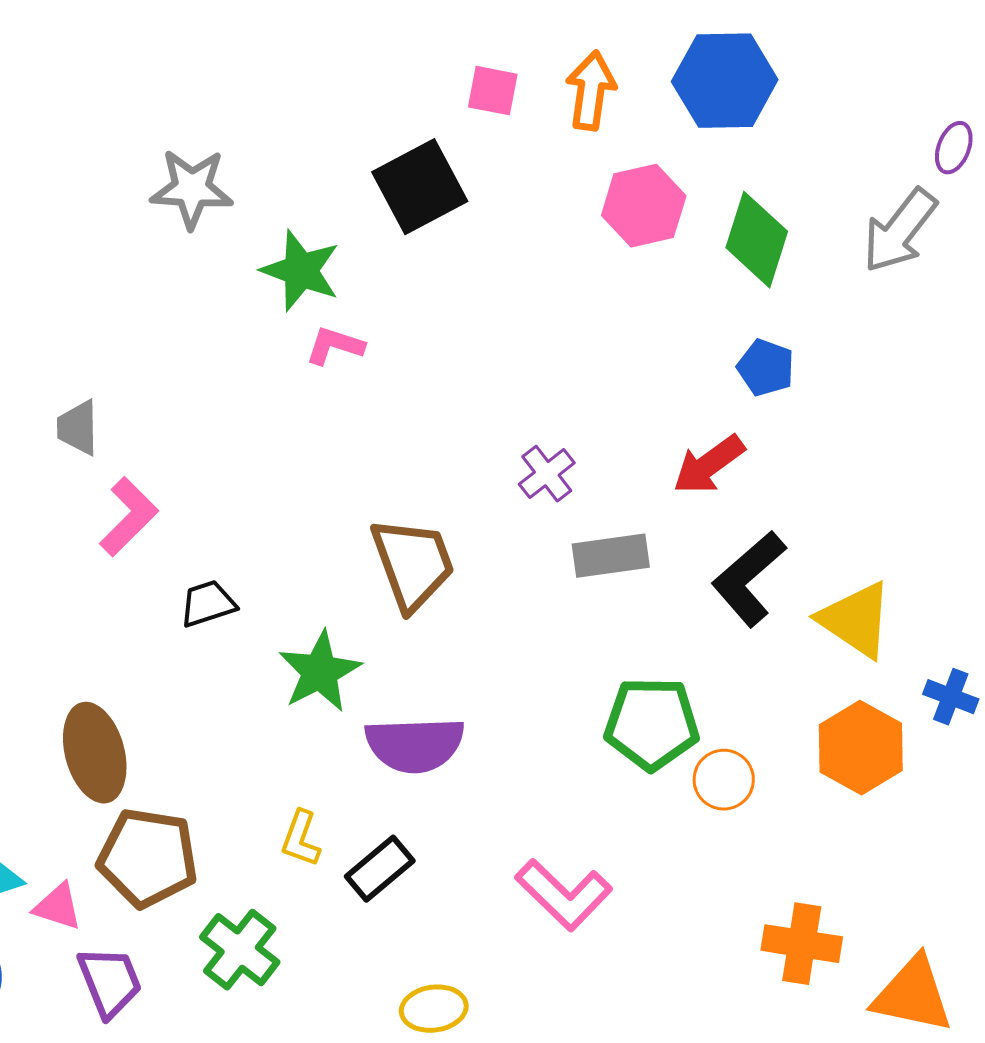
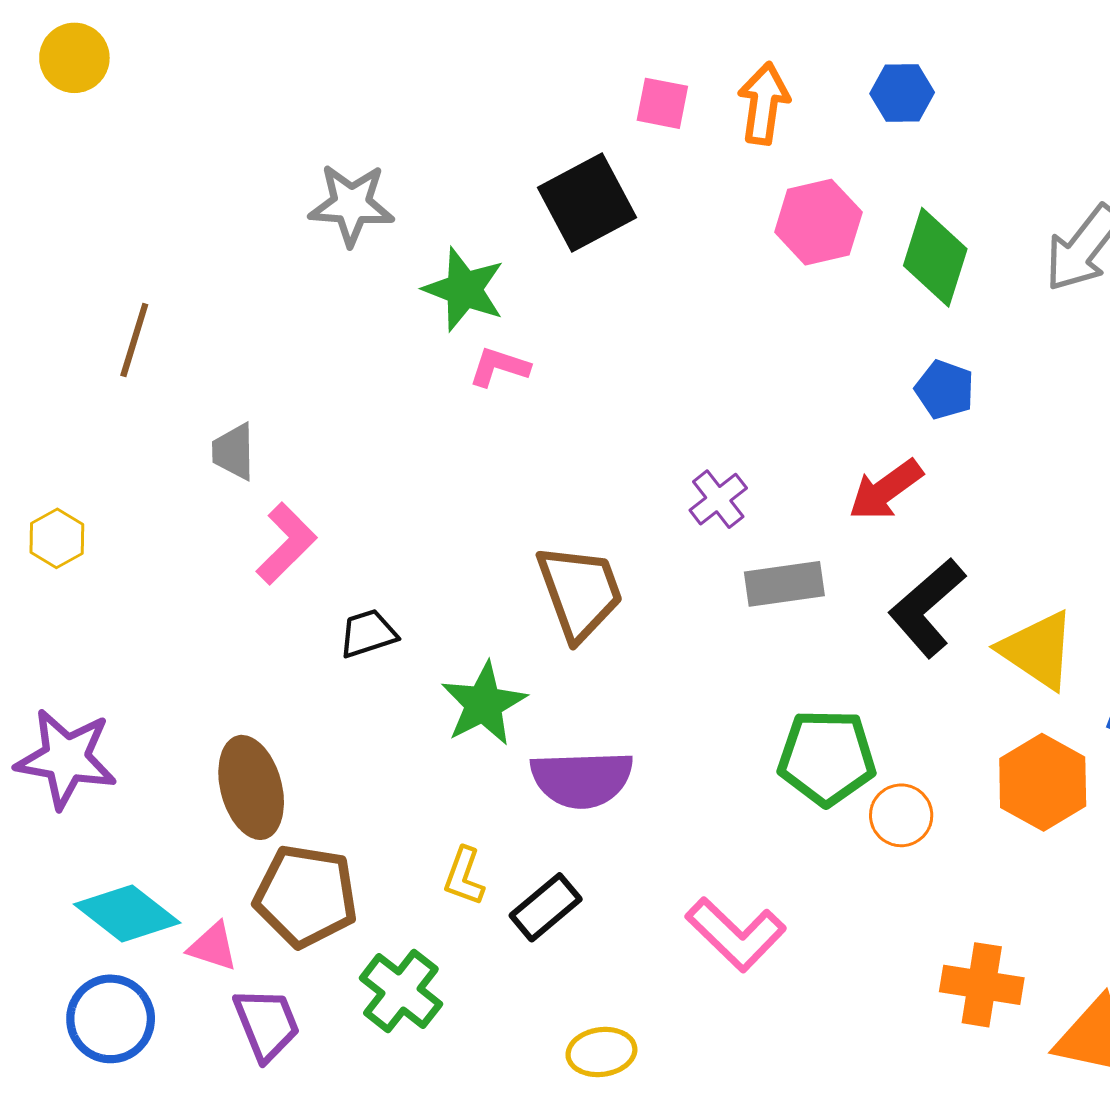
blue hexagon: (725, 81) -> (902, 93), size x0.6

